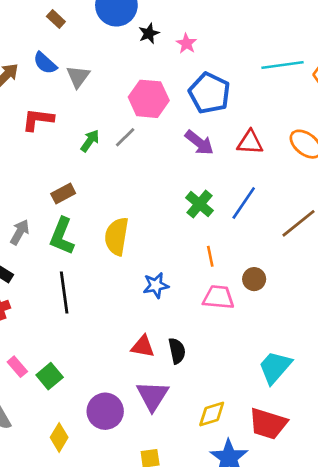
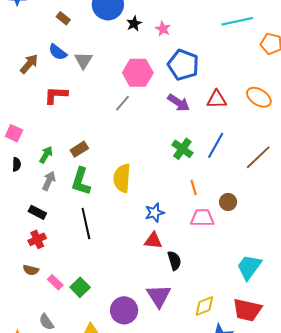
cyan line: (283, 65) -> (237, 21), moved
green arrow: (90, 141) -> (46, 155), moved
red triangle: (143, 346) -> (153, 241), moved

